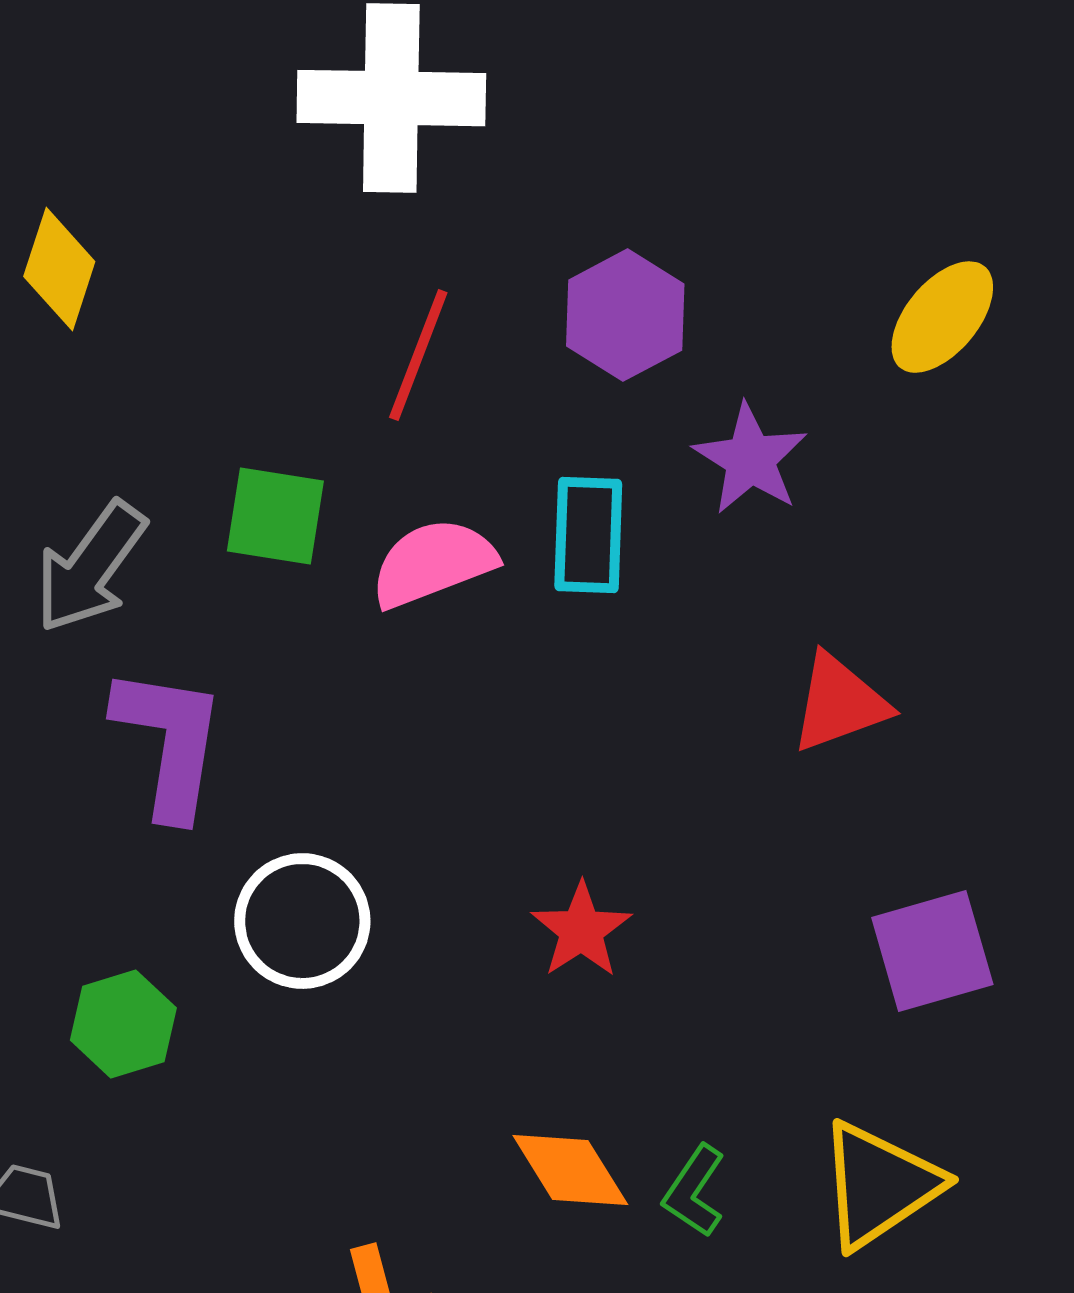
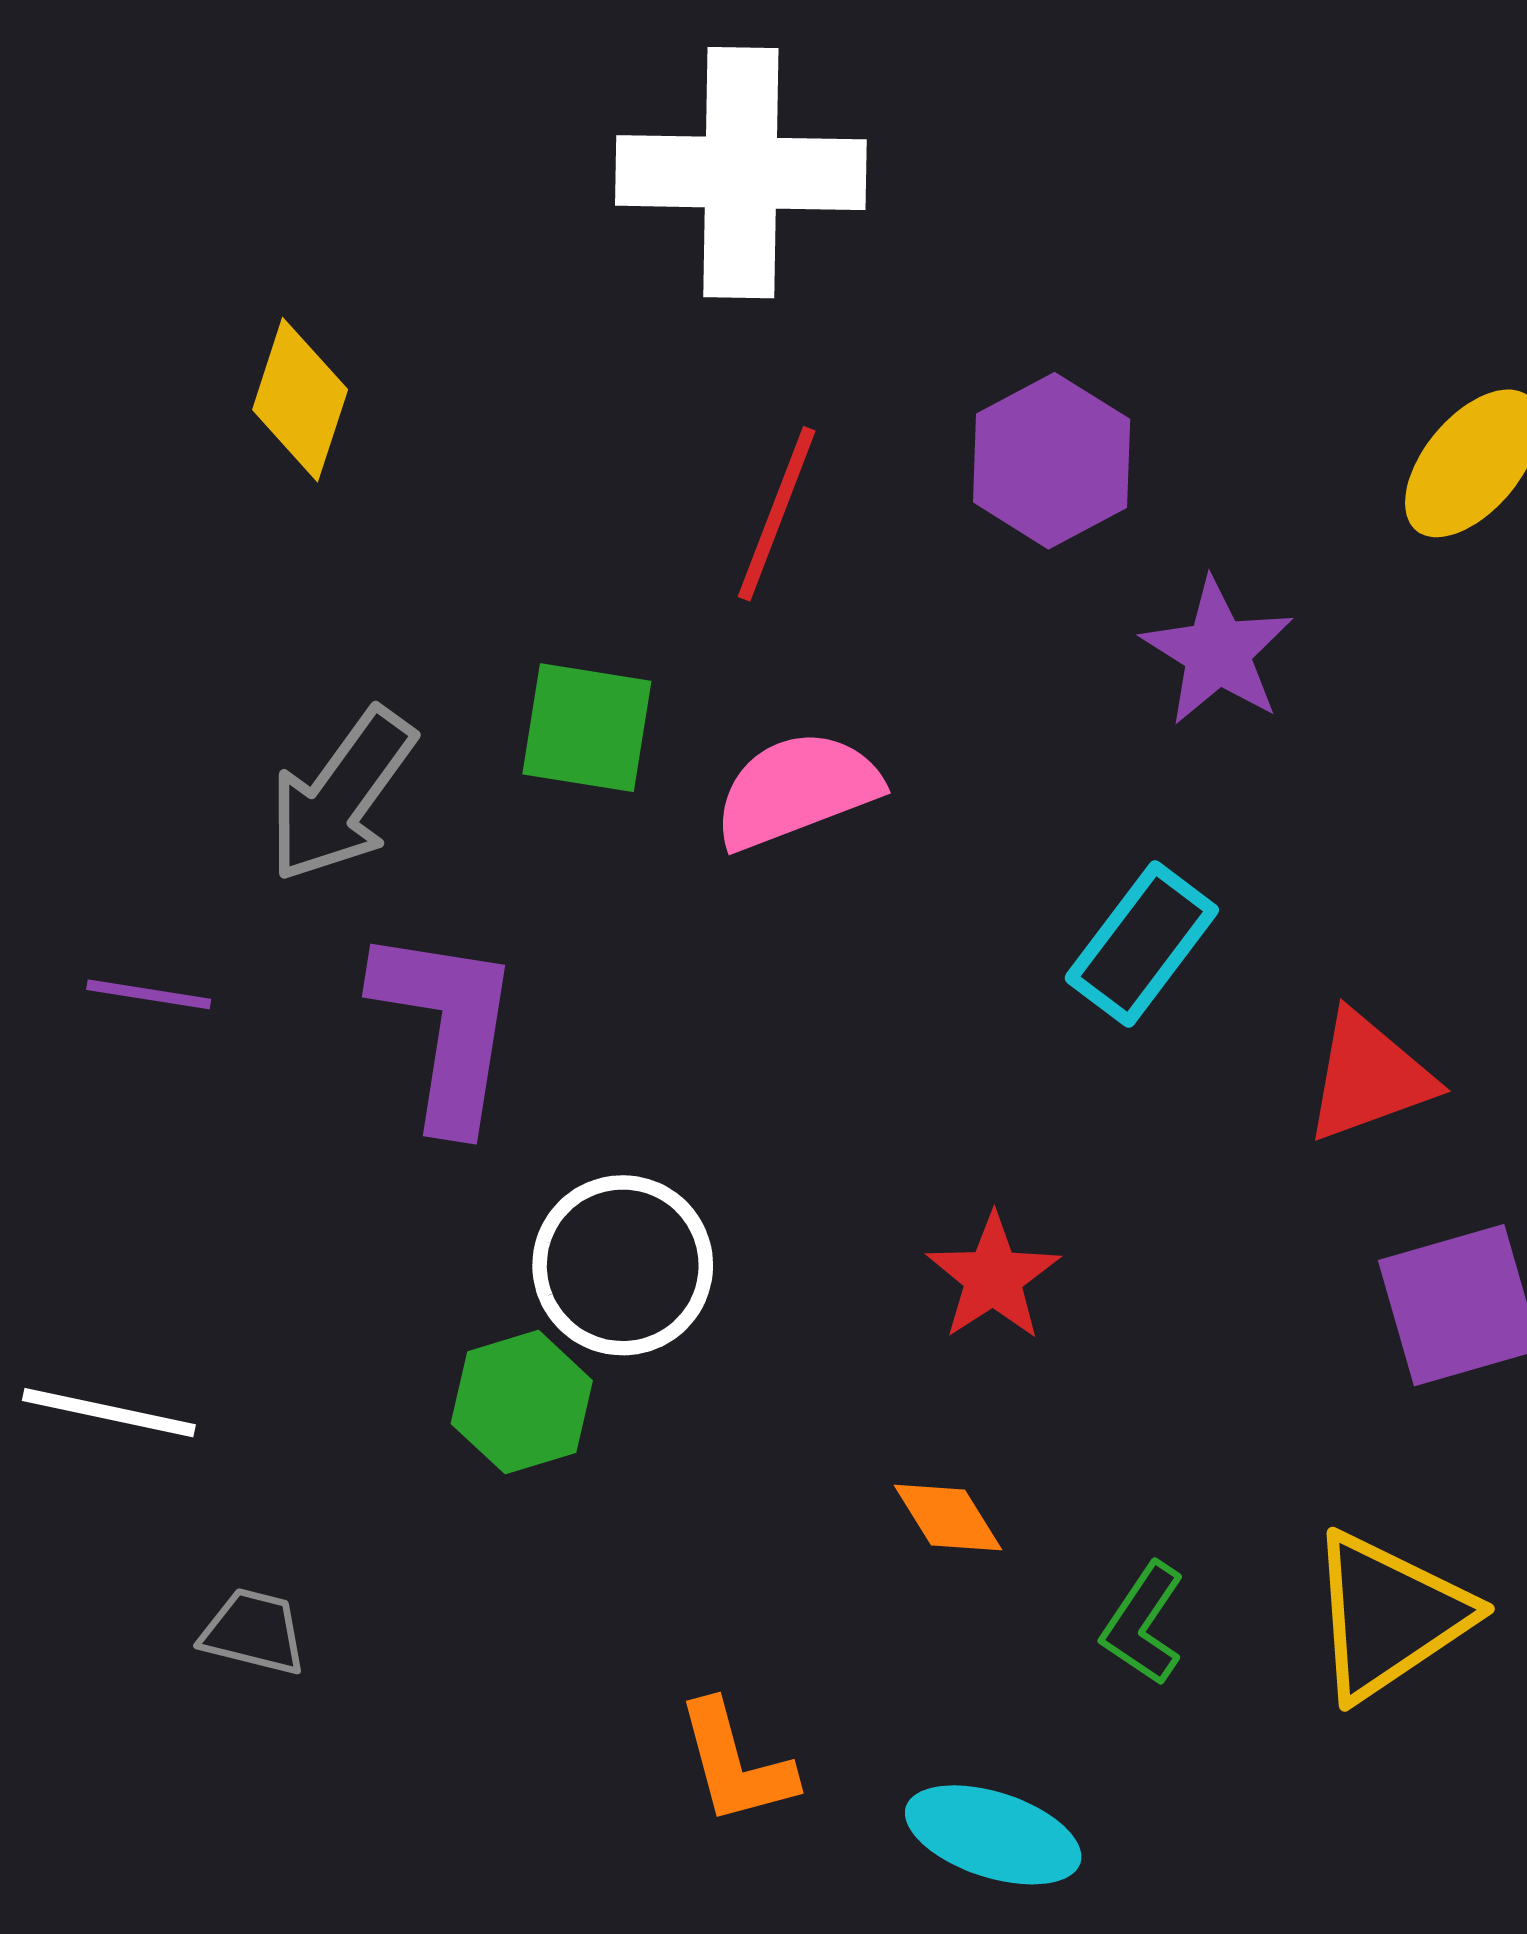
cyan rectangle: (588, 535) -> (1142, 944), moved, turned 35
red triangle: (839, 703) -> (1369, 1077), moved
green hexagon: (123, 1024) -> (522, 1402), moved
orange diamond: (570, 1170) -> (948, 1518), moved, size x0.7

